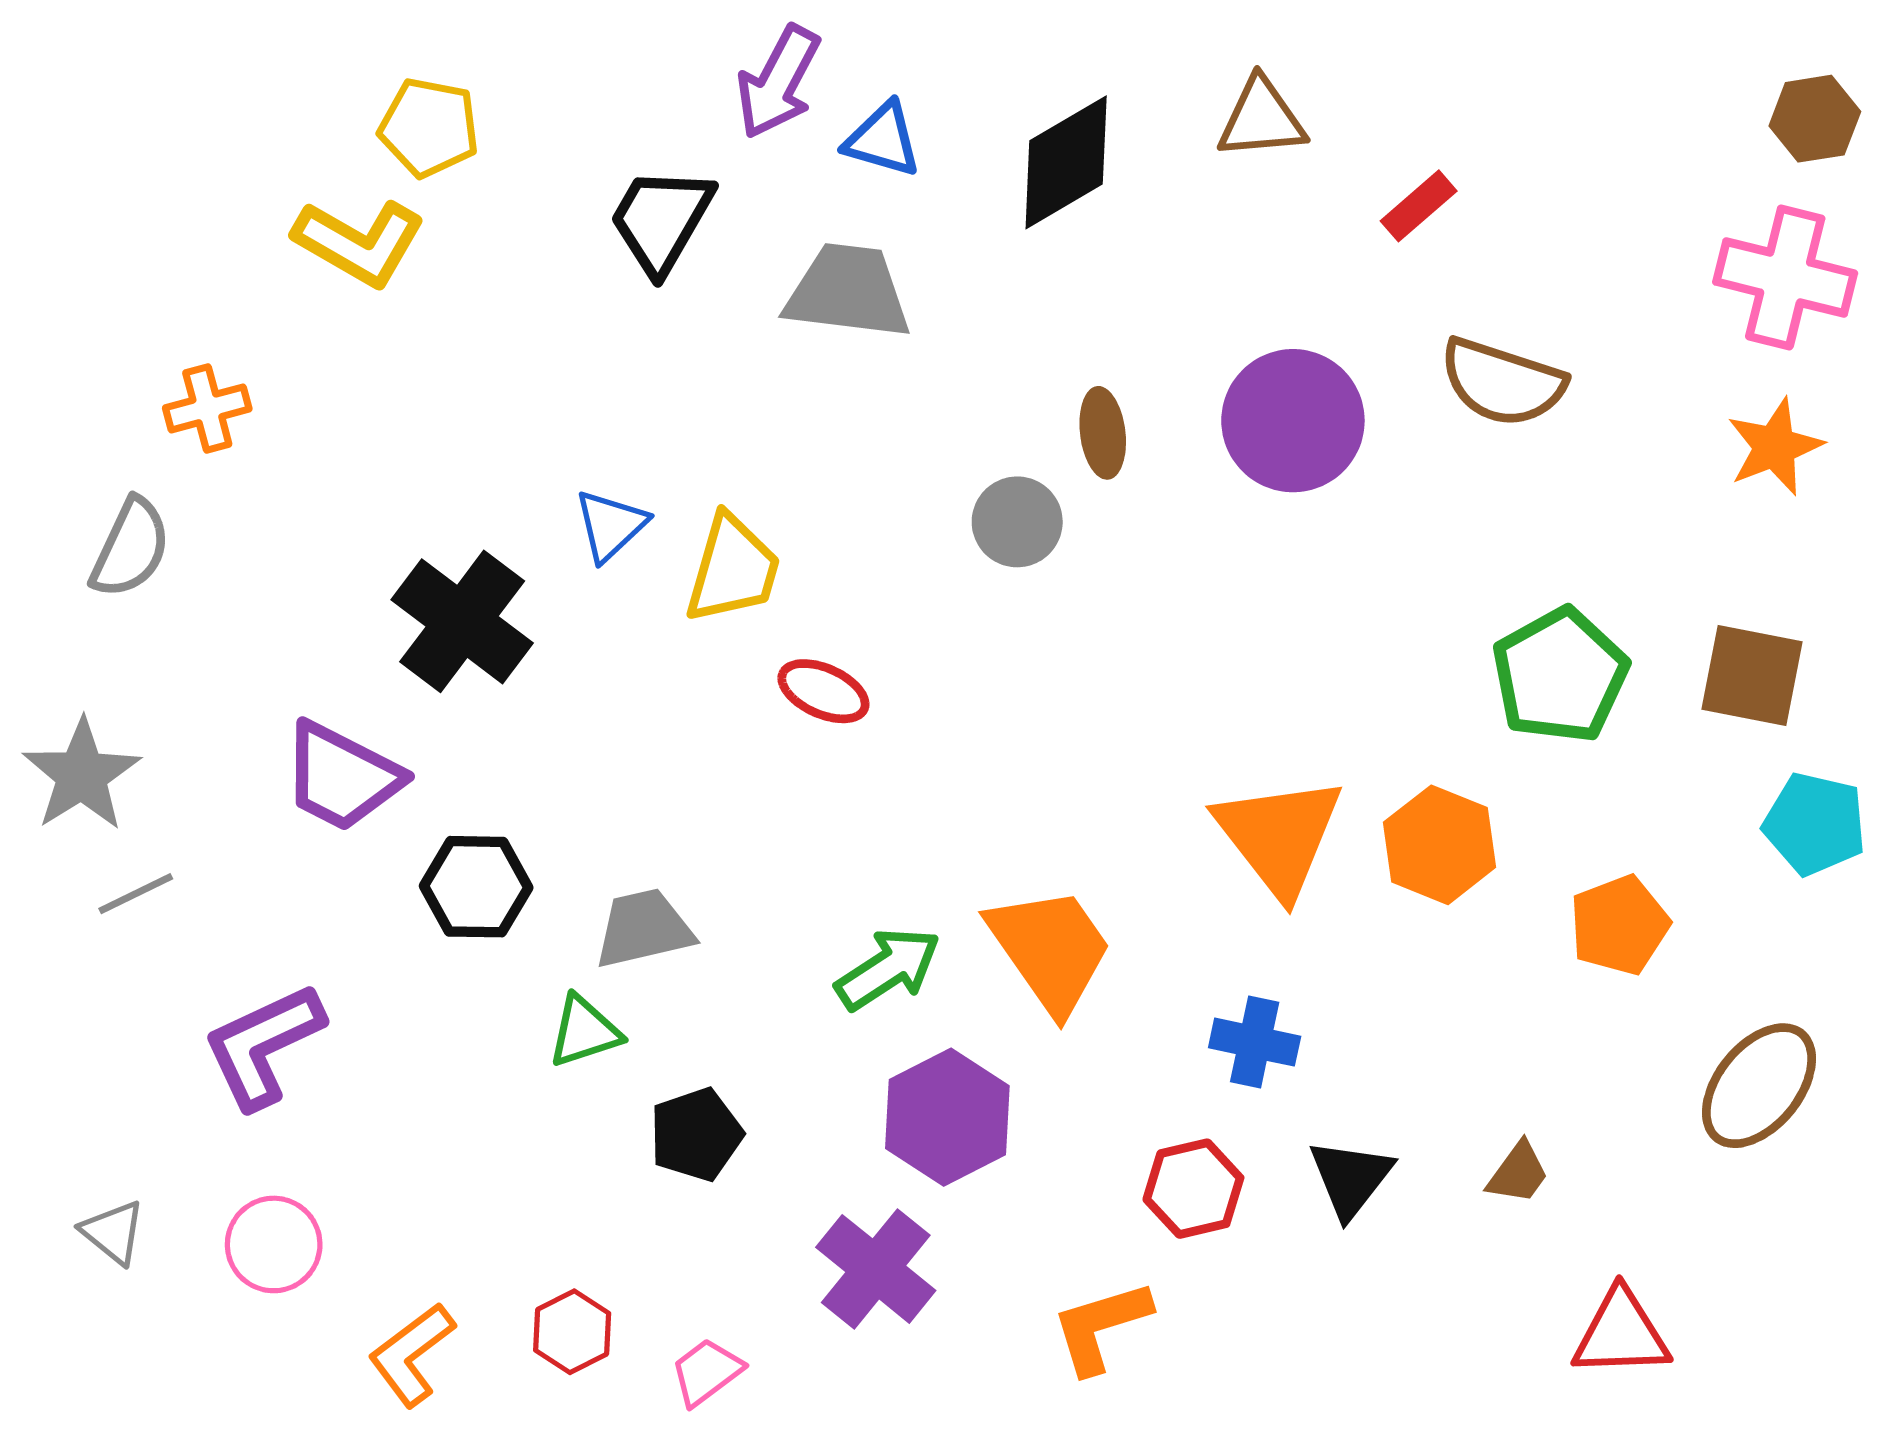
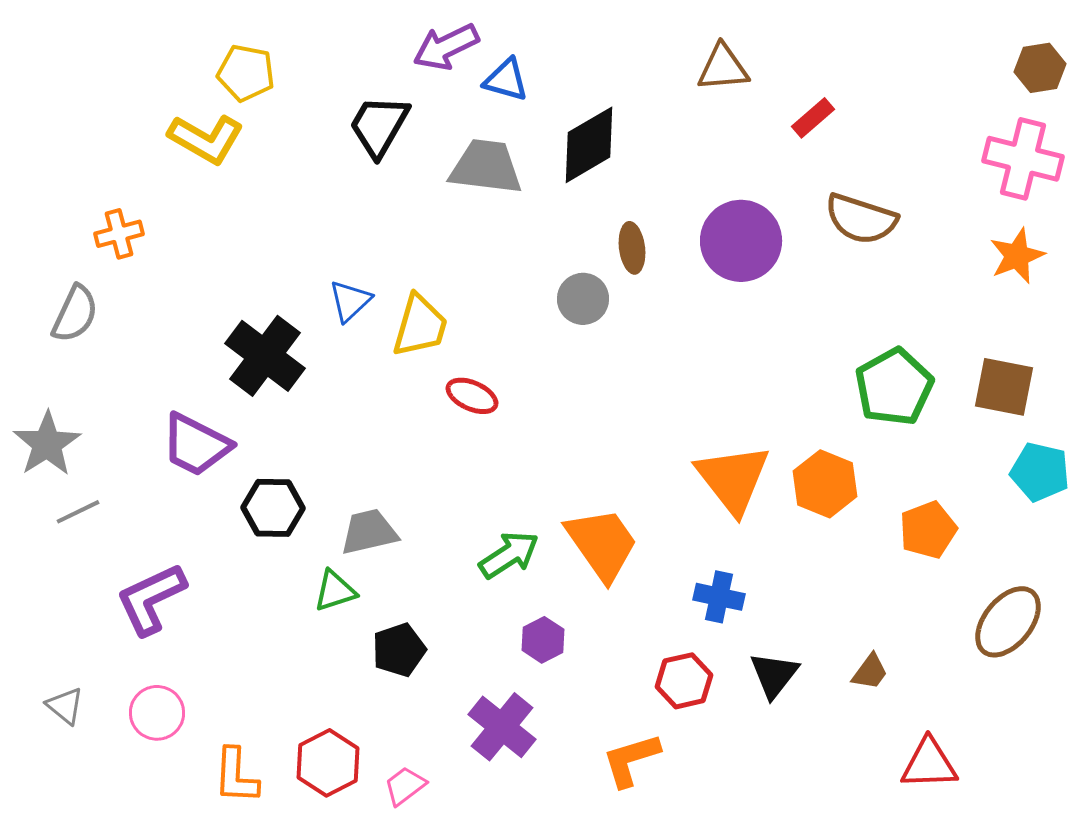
purple arrow: (778, 82) -> (446, 47), turned 36
black diamond: (1066, 162) -> (589, 145), moved
purple hexagon: (947, 1117) -> (543, 640), size x0.6
red hexagon: (572, 1332) -> (328, 763), size x1.4
orange L-shape: (412, 1354) -> (236, 776), turned -50

